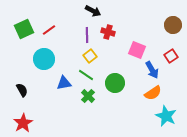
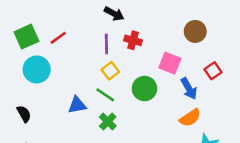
brown circle: (173, 25) -> (195, 31), moved
cyan circle: (44, 59) -> (37, 69), moved
green circle: (115, 83) -> (144, 89), moved

